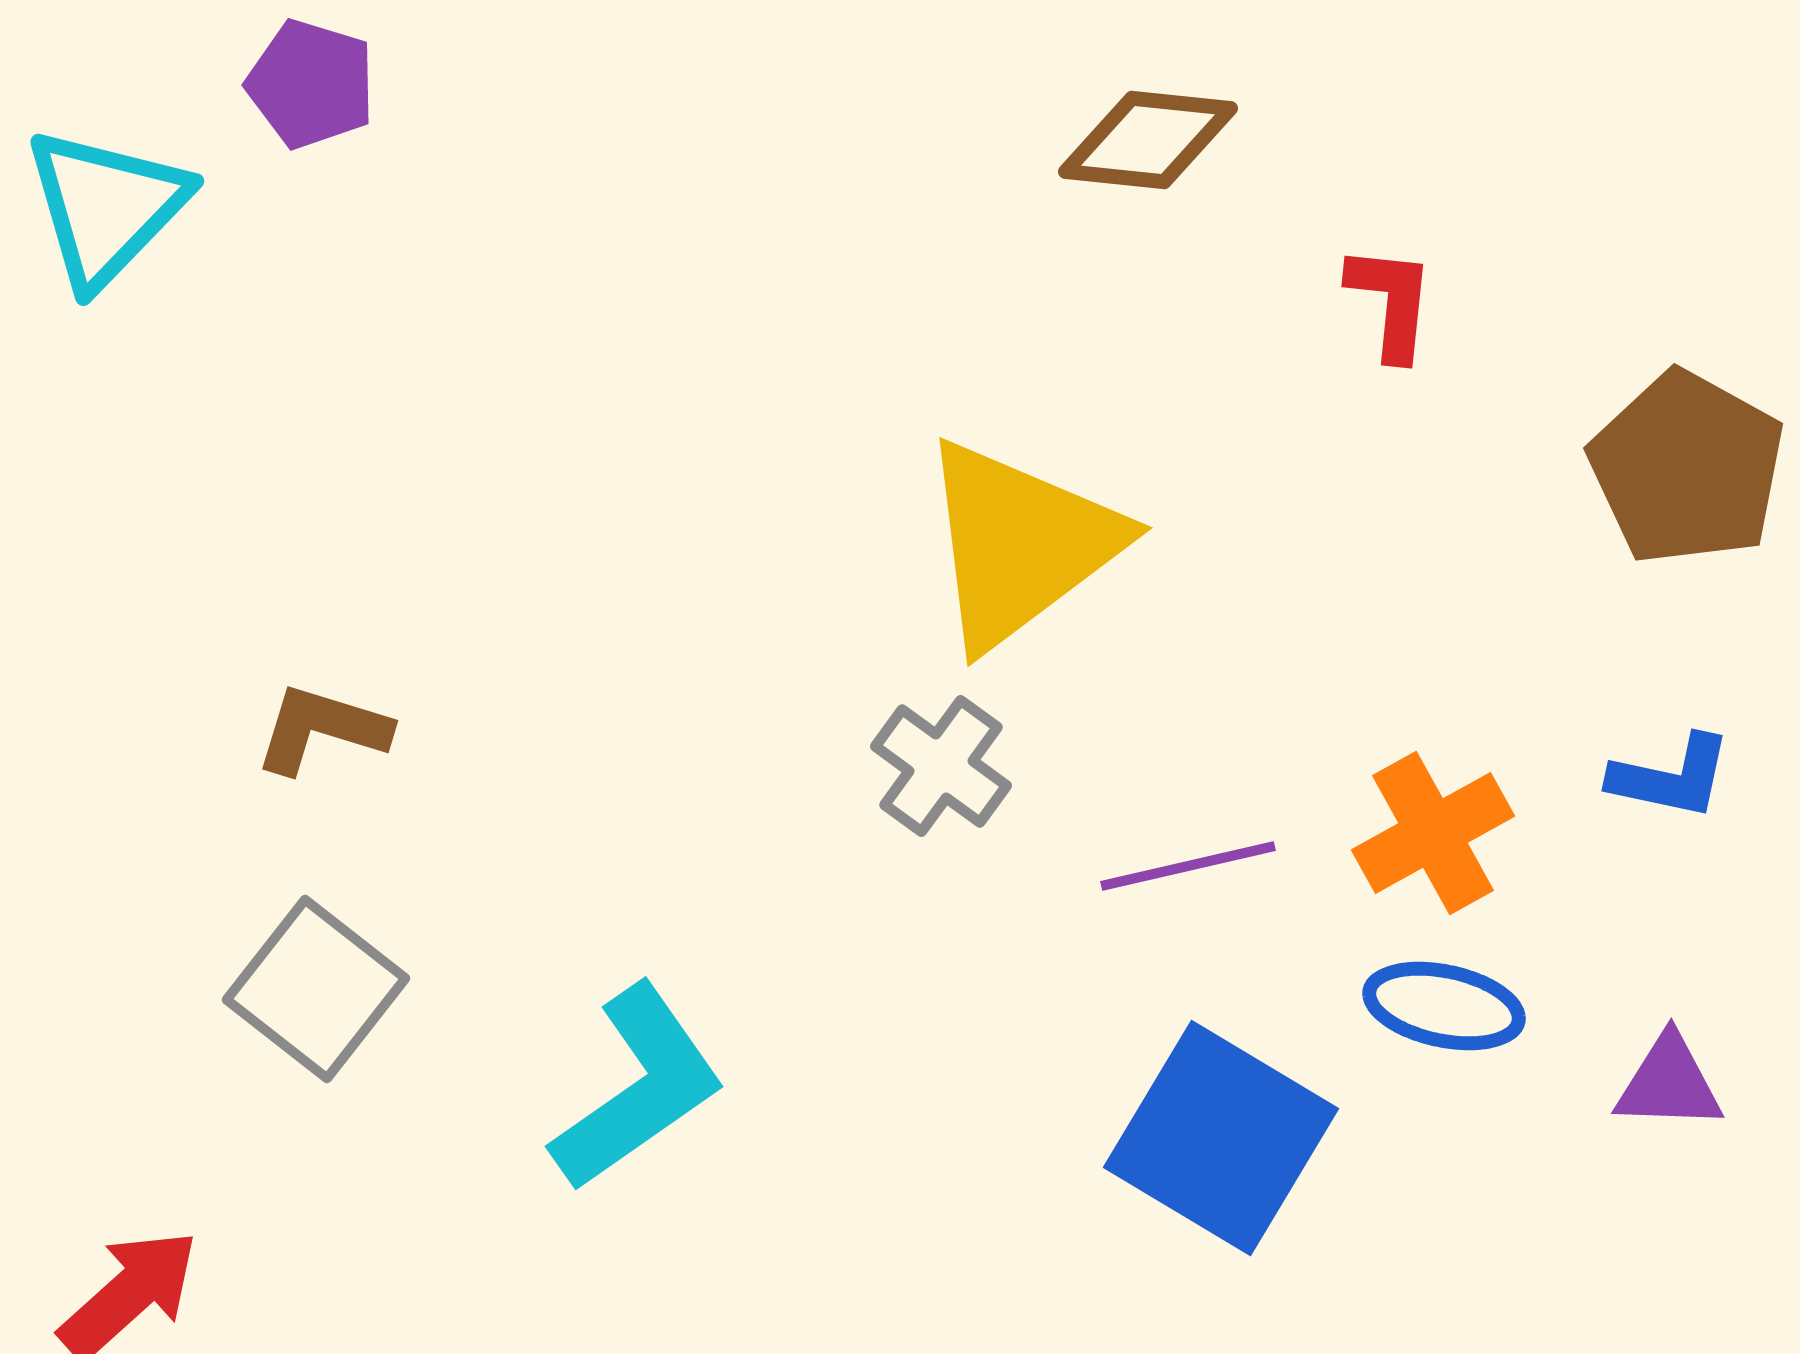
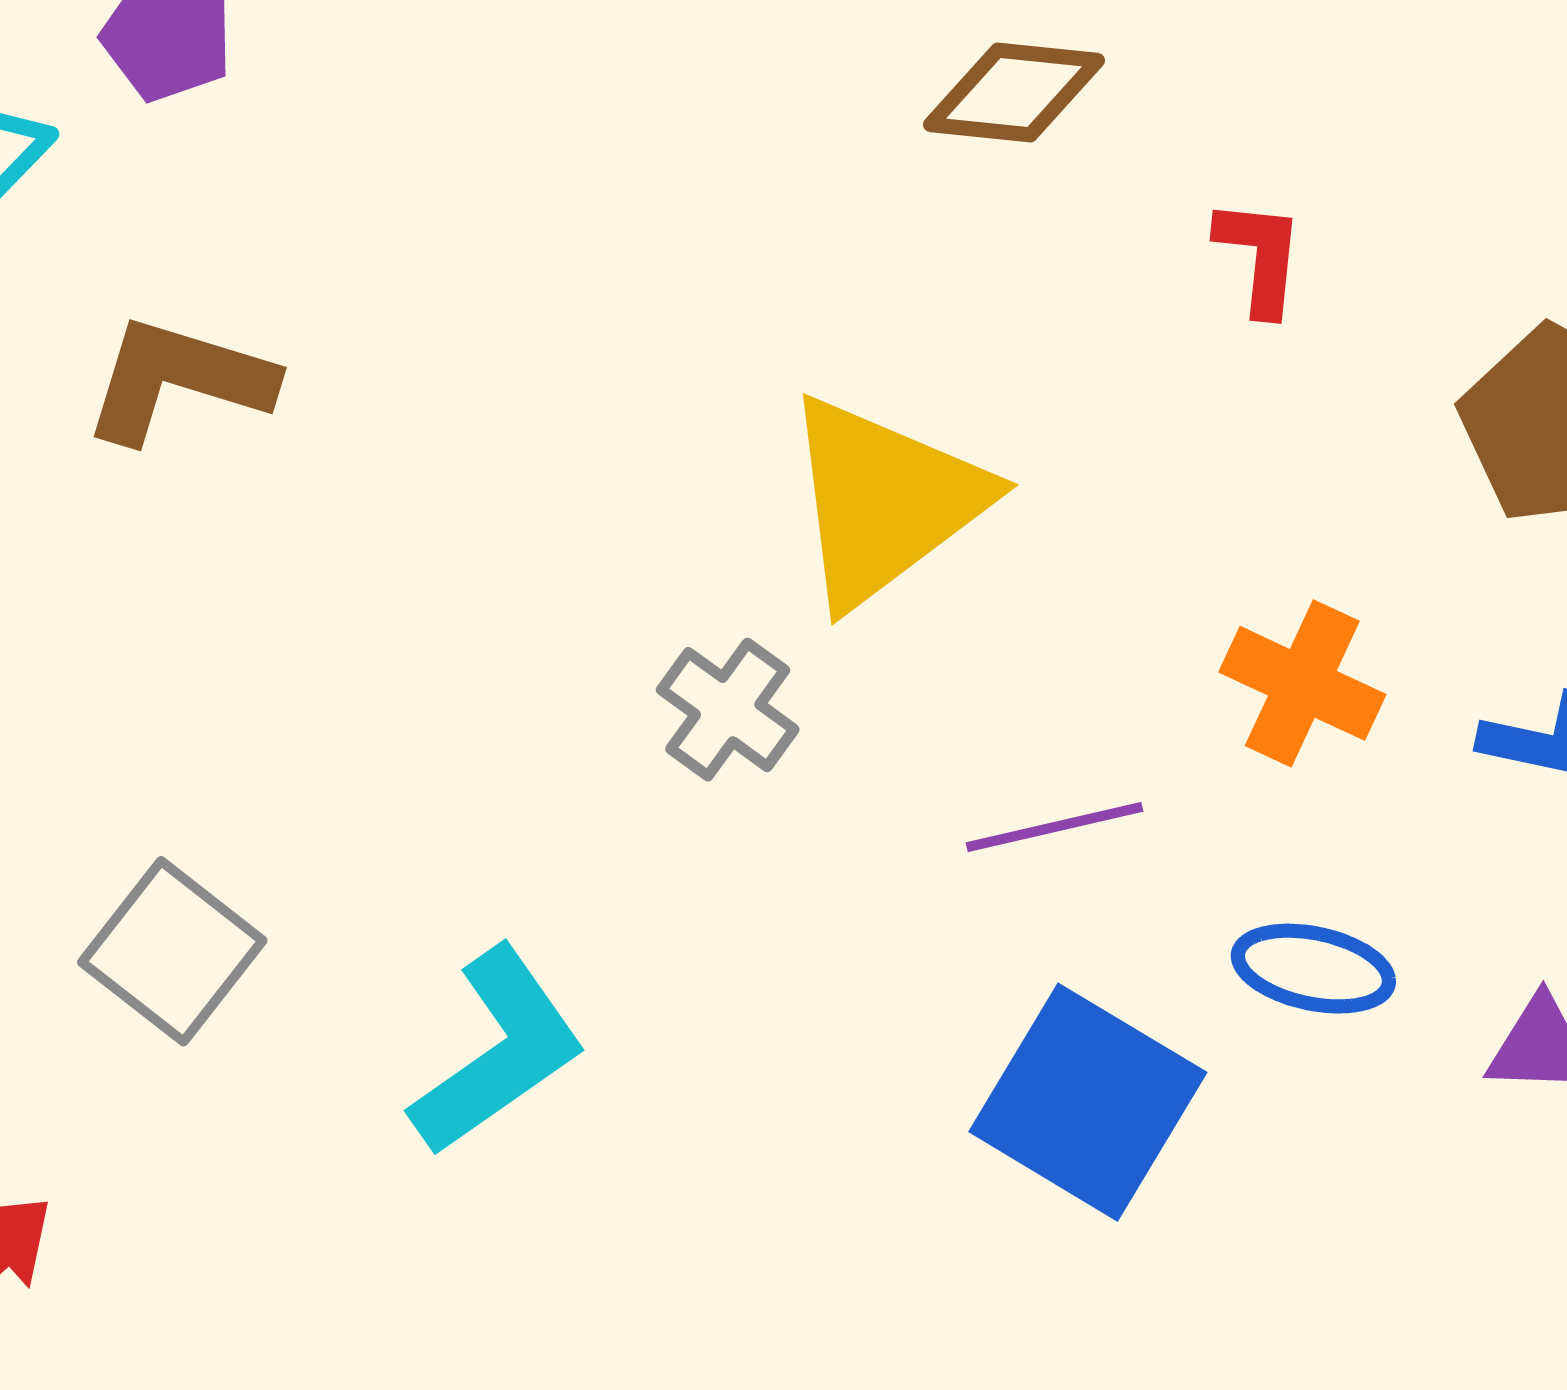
brown L-shape: (322, 729) -> (178, 380), moved, size x1.4
gray cross: (941, 766) -> (728, 710), moved
orange cross: (1433, 833) -> (1302, 683), moved, turned -36

